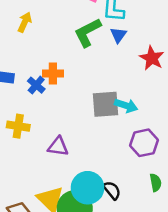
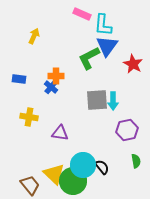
green L-shape: (88, 32) -> (89, 58), moved
blue triangle: (118, 35) -> (107, 46), size x1.6
blue cross: (36, 85) -> (51, 87), moved
cyan arrow: (126, 106) -> (113, 101), turned 72

